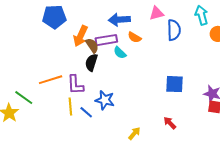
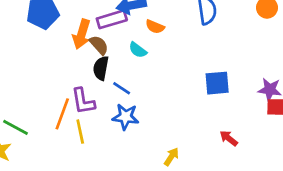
purple rectangle: (106, 40) -> (112, 19), moved
orange line: (51, 80) -> (62, 114), moved, turned -45
blue line: (86, 112) -> (122, 88), moved
red arrow: (170, 123) -> (229, 138), moved

